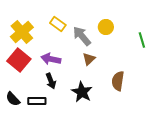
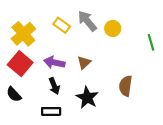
gray arrow: (82, 36) -> (87, 21), moved
brown triangle: (89, 59) -> (84, 62), moved
black semicircle: (13, 99) -> (14, 94), moved
black rectangle: (37, 101) -> (51, 111), moved

